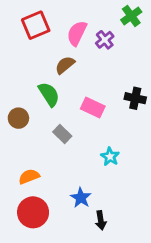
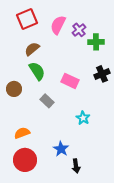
green cross: (131, 16) -> (96, 42), moved, turned 35
brown semicircle: (65, 65) -> (32, 49), moved
black cross: (135, 98) -> (102, 74), turned -35

